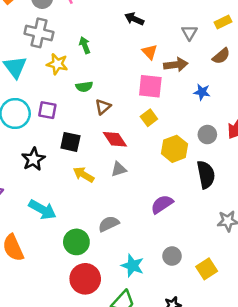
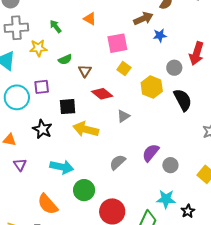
orange triangle: (150, 52) -> (90, 19), moved
brown arrow: (176, 65) -> (143, 18), moved
gray triangle: (119, 169) -> (123, 116), moved
yellow arrow: (84, 175) -> (86, 129), size x1.4
purple semicircle: (162, 204) -> (151, 153), moved
green circle: (76, 242) -> (84, 190), moved
gray circle: (172, 256) -> (170, 165), moved
cyan star: (133, 266) -> (166, 199), moved

